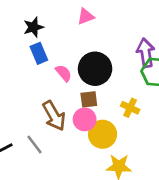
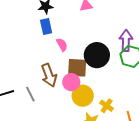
black circle: (95, 69) -> (97, 55), moved
brown square: (89, 99) -> (77, 68), size x1.5
yellow cross: (130, 108) -> (107, 106), moved

